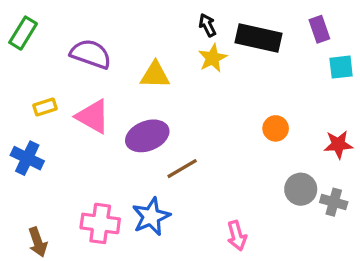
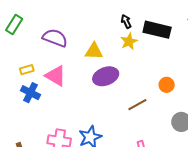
purple ellipse: (147, 136) -> (106, 76), moved
blue cross: (27, 158) -> (31, 93), moved
brown line: (182, 169) -> (137, 105), moved

